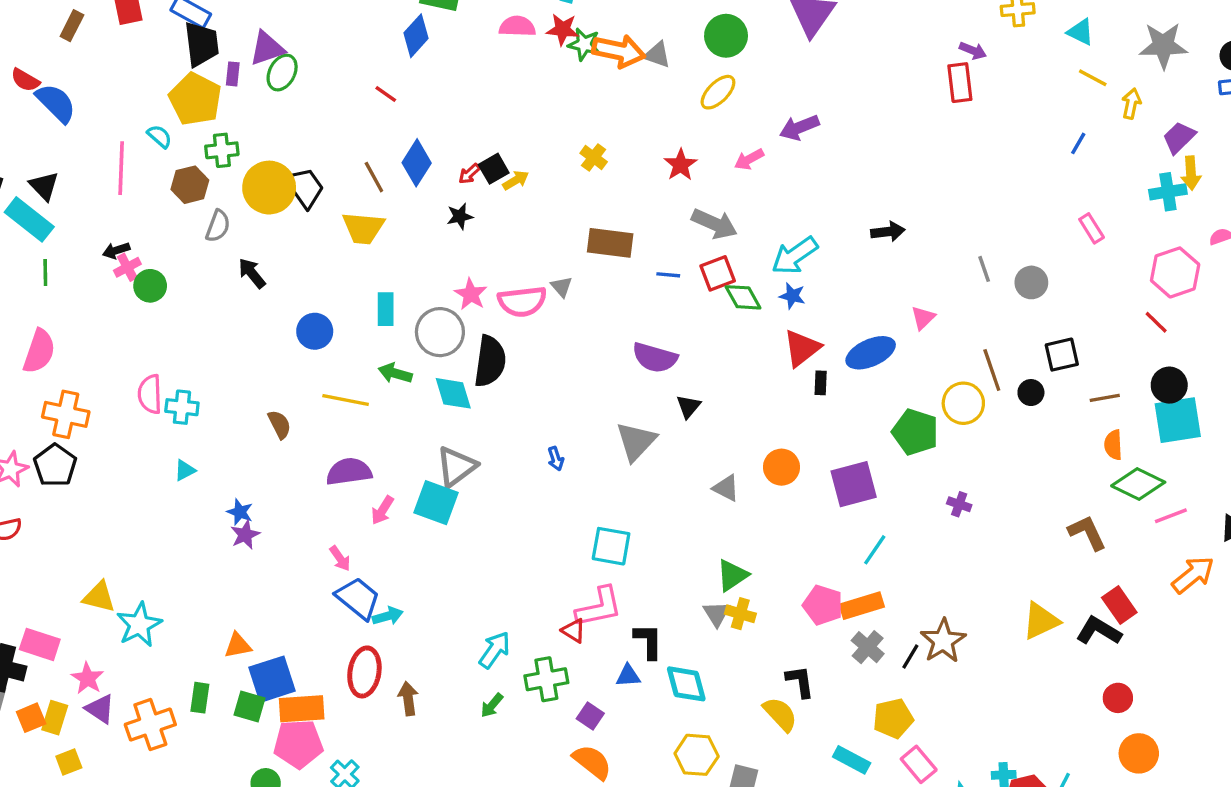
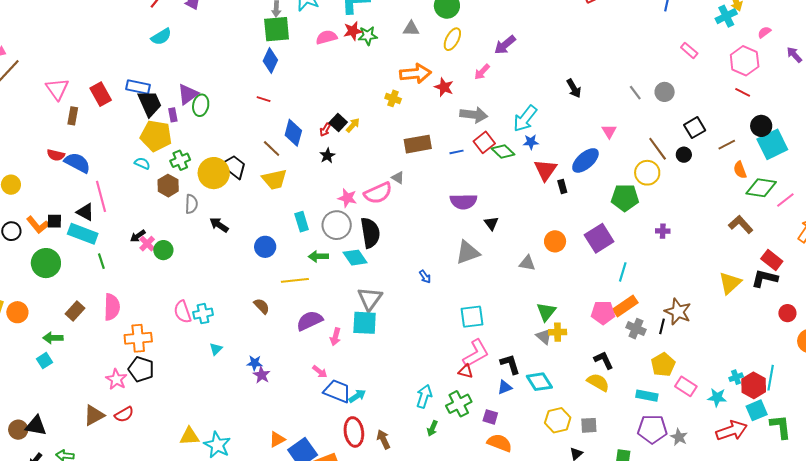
orange arrow: (619, 51) -> (415, 74), moved
pink line: (121, 168) -> (101, 196), moved
black arrow: (888, 232) -> (574, 88), turned 84
gray triangle: (636, 441) -> (468, 252), turned 44

